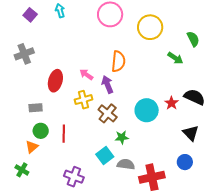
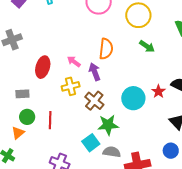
green arrow: (175, 58) -> (147, 46), moved
green star: (122, 137) -> (108, 125), size x1.5

